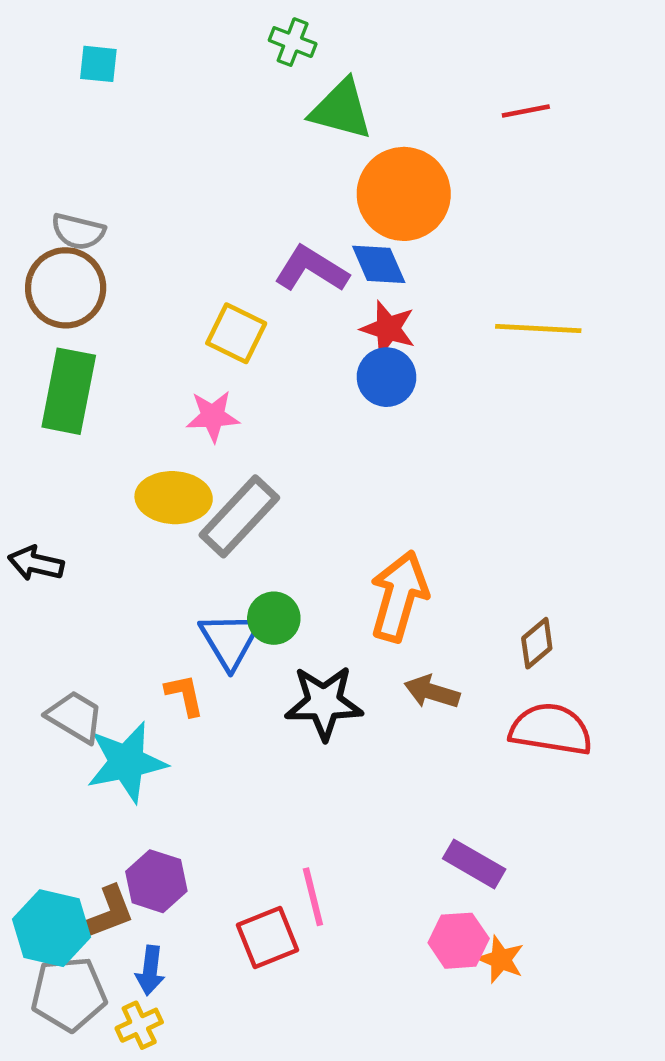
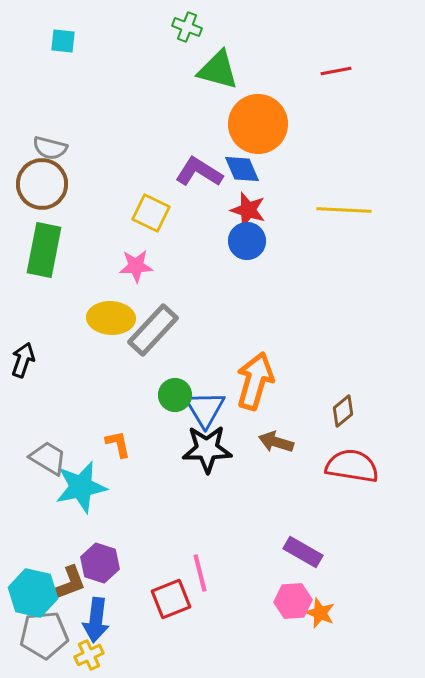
black arrow: (36, 563) -> (23, 360), turned 96
blue triangle: (230, 640) -> (205, 409), moved
blue arrow: (150, 970) -> (96, 620), size x1.4

